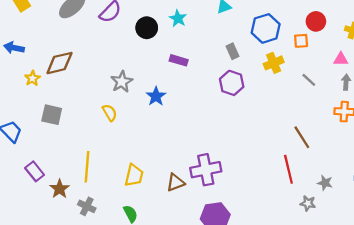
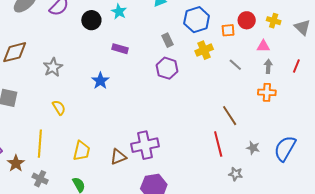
red circle: (316, 21) -> (247, 20), moved
gray star: (122, 82) -> (53, 67), moved
yellow semicircle: (110, 113) -> (59, 108), moved
gray star: (325, 183) -> (253, 148), moved

